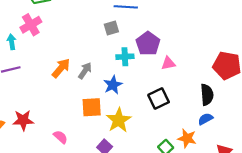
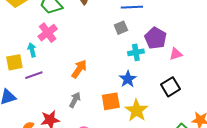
gray arrow: (85, 71) -> (75, 100), moved

